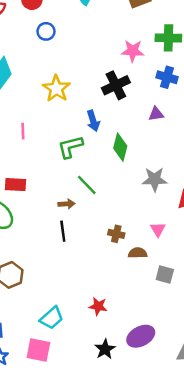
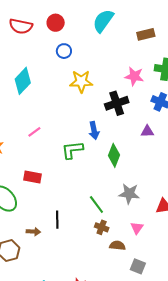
yellow star: (56, 89) -> (81, 81), moved, turned 30
pink line: (23, 131) -> (34, 132), turned 48
gray star: (155, 179) -> (129, 194), moved
red rectangle: (15, 185) -> (32, 177), moved
green line: (87, 185) -> (96, 204), moved
brown arrow: (67, 204) -> (33, 232), moved

